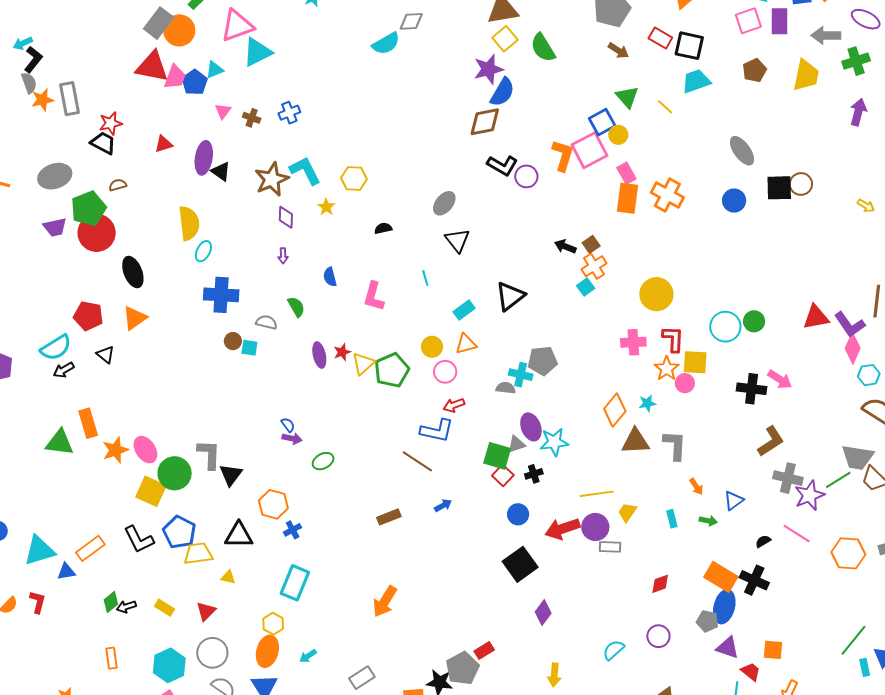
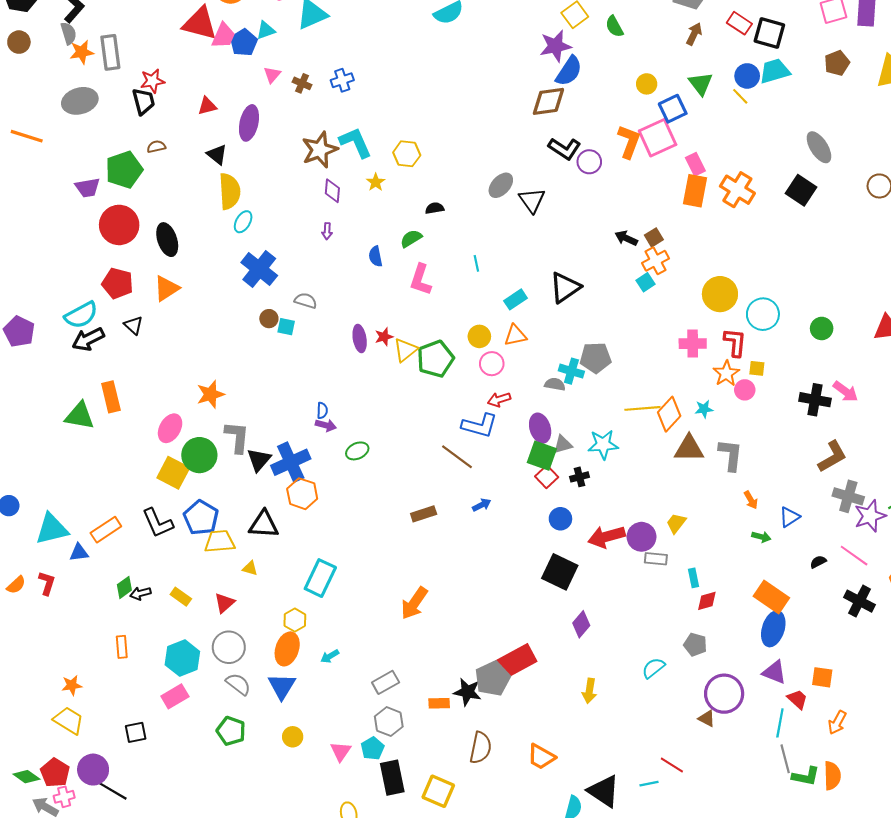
green semicircle: (543, 48) -> (614, 26), size x0.7
brown arrow: (618, 51) -> (694, 34), turned -100
yellow circle: (618, 135) -> (647, 84), moved
black trapezoid: (103, 143) -> (143, 101), turned 44
black triangle: (221, 171) -> (217, 155), moved
gray ellipse: (55, 176) -> (80, 101), moved
black square: (779, 188) -> (801, 190), moved, turned 32
blue circle: (734, 201) -> (747, 76), moved
red circle: (97, 233) -> (119, 225), moved
black triangle: (457, 240) -> (532, 200), moved
blue cross: (221, 295) -> (259, 269), turned 32
green semicircle: (296, 307) -> (411, 239), moved, turned -95
cyan circle: (725, 327) -> (763, 314), moved
yellow square: (695, 362) -> (757, 368), size x0.6
black arrow: (64, 370) -> (88, 339), size x1.4
blue semicircle: (288, 425) -> (322, 410), turned 35
purple ellipse: (531, 427) -> (540, 428), moved
orange star: (115, 450) -> (211, 394), moved
pink ellipse: (145, 450) -> (170, 428), turned 60
yellow line: (597, 494) -> (642, 408), moved
cyan rectangle: (672, 519) -> (693, 578), moved
blue cross: (293, 530) -> (291, 462), moved, size x2.0
black square: (520, 564) -> (560, 572), turned -32
black cross: (754, 580) -> (859, 601), moved
gray pentagon: (707, 621) -> (695, 645), moved
purple circle: (658, 636) -> (724, 694), moved, size x1.6
red rectangle: (484, 651) -> (516, 661), size x1.8

